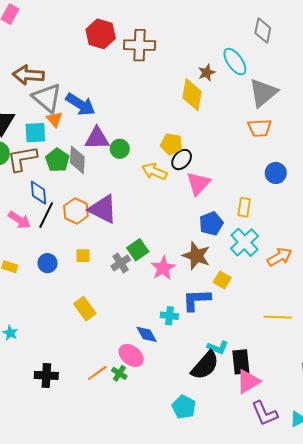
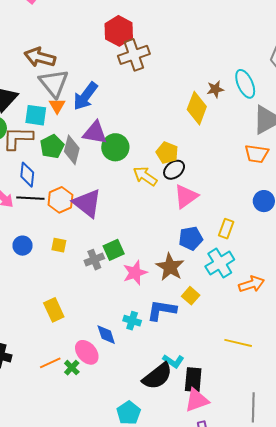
brown cross: (140, 45) -> (134, 55), moved, turned -32
blue arrow: (81, 104) -> (85, 96), turned 84
green circle: (120, 149) -> (115, 147), size x1.4
black line: (46, 215) -> (30, 198), turned 56
yellow rectangle: (85, 309) -> (54, 310), moved

